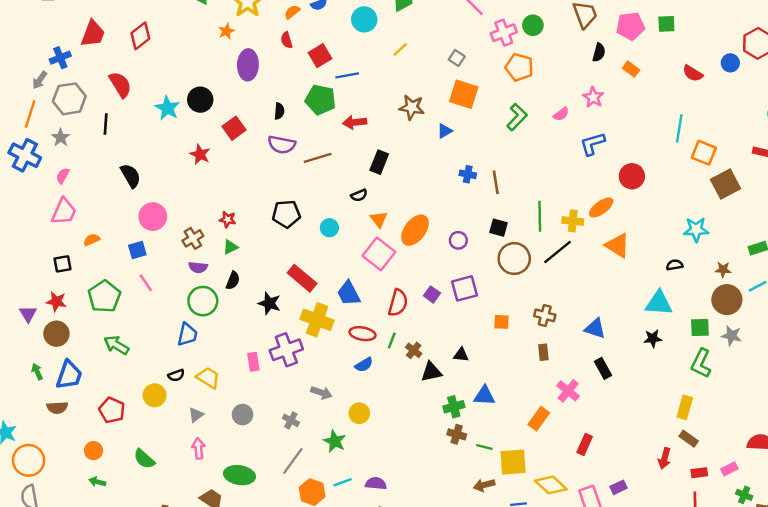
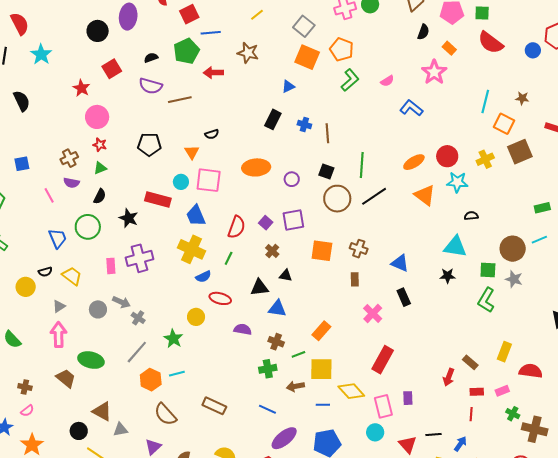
gray square: (457, 58) -> (304, 26), size x1.5
orange pentagon: (519, 67) -> (342, 49), moved
red semicircle: (693, 73) -> (491, 43), moved, size x1.5
pink star: (593, 97) -> (434, 72), moved, size x1.4
black circle: (200, 100) -> (98, 31), moved
green pentagon: (320, 100) -> (186, 51), turned 30
brown star: (412, 107) -> (248, 53), moved
cyan star: (167, 108) -> (41, 54), moved
black semicircle: (279, 111) -> (151, 58), turned -120
blue L-shape: (592, 144) -> (411, 108), turned 50
black rectangle: (379, 162) -> (273, 119), moved
red circle: (632, 176) -> (447, 156), moved
pink circle: (153, 217) -> (97, 117), moved
orange triangle: (379, 219) -> (192, 152), moved
yellow cross: (573, 221) -> (485, 159), moved, turned -36
cyan circle: (329, 228) -> (181, 182), moved
orange ellipse: (415, 230) -> (256, 167), turned 44
cyan star: (696, 230) -> (457, 182), moved
pink square: (379, 254) -> (209, 180), moved, turned -36
brown star: (723, 270) -> (522, 98), moved
red rectangle: (302, 278) -> (158, 200), turned -30
pink line: (146, 283) -> (49, 195), moved
green circle: (203, 301) -> (88, 227), moved
yellow cross: (317, 320) -> (192, 249), moved
orange square: (501, 322) -> (322, 251), size x1.6
red ellipse: (362, 334) -> (220, 298), moved
blue trapezoid: (187, 335) -> (58, 238), turned -40
brown cross: (414, 350) -> (272, 251), moved
gray arrow: (321, 393) -> (121, 302), moved
blue triangle: (484, 396) -> (277, 309), moved
green cross: (454, 407) -> (268, 369), moved
yellow rectangle: (685, 407) -> (504, 352), moved
orange rectangle: (539, 419) -> (321, 331), moved
red rectangle: (585, 444) -> (383, 360), size x1.5
green line: (484, 447) -> (298, 354), turned -40
pink arrow: (198, 448) -> (59, 335), size x1.4
purple semicircle: (376, 483) -> (243, 329), moved
purple rectangle: (618, 487) -> (408, 398), turned -72

